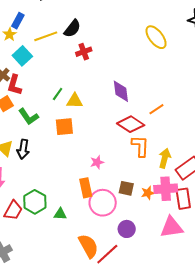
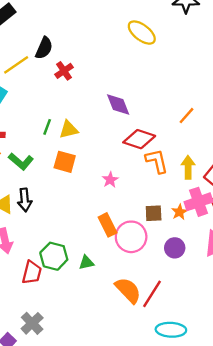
orange line: (156, 109) -> (187, 116), moved
orange square: (64, 127) -> (65, 162), turned 36
pink star: (97, 162) -> (110, 180), moved
purple circle: (127, 229) -> (175, 248), moved

